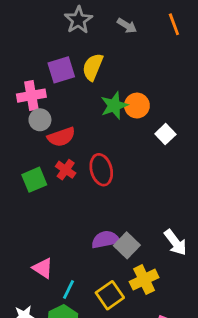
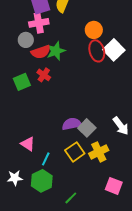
pink cross: (31, 96) -> (39, 23), moved
green star: (114, 106) -> (56, 51), moved
white square: (165, 134) -> (114, 50), size x1.5
red ellipse: (101, 170) -> (97, 51), moved
yellow square: (110, 295) -> (75, 152), moved

